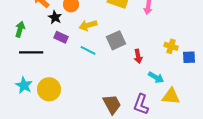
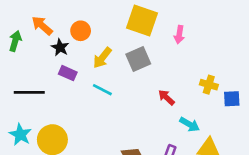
yellow arrow: (88, 25) -> (102, 58), turned -36
green arrow: (20, 29) -> (15, 41), moved
gray square: (116, 40) -> (138, 59), moved
red arrow: (138, 56) -> (166, 97), turned 144

